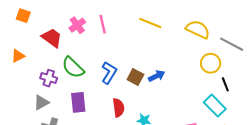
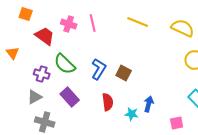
orange square: (23, 16) -> (26, 14), moved
pink cross: (77, 25) -> (69, 24), turned -35
orange triangle: (18, 56) -> (13, 53), turned -40
blue arrow: (157, 76) -> (149, 104), moved, turned -49
purple rectangle: (78, 102) -> (70, 97), turned -36

